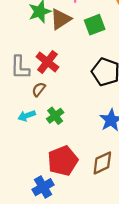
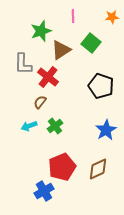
brown triangle: (61, 19) -> (61, 50), moved
green square: (95, 25) -> (91, 43), turned -30
gray L-shape: (20, 67) -> (23, 64), moved

